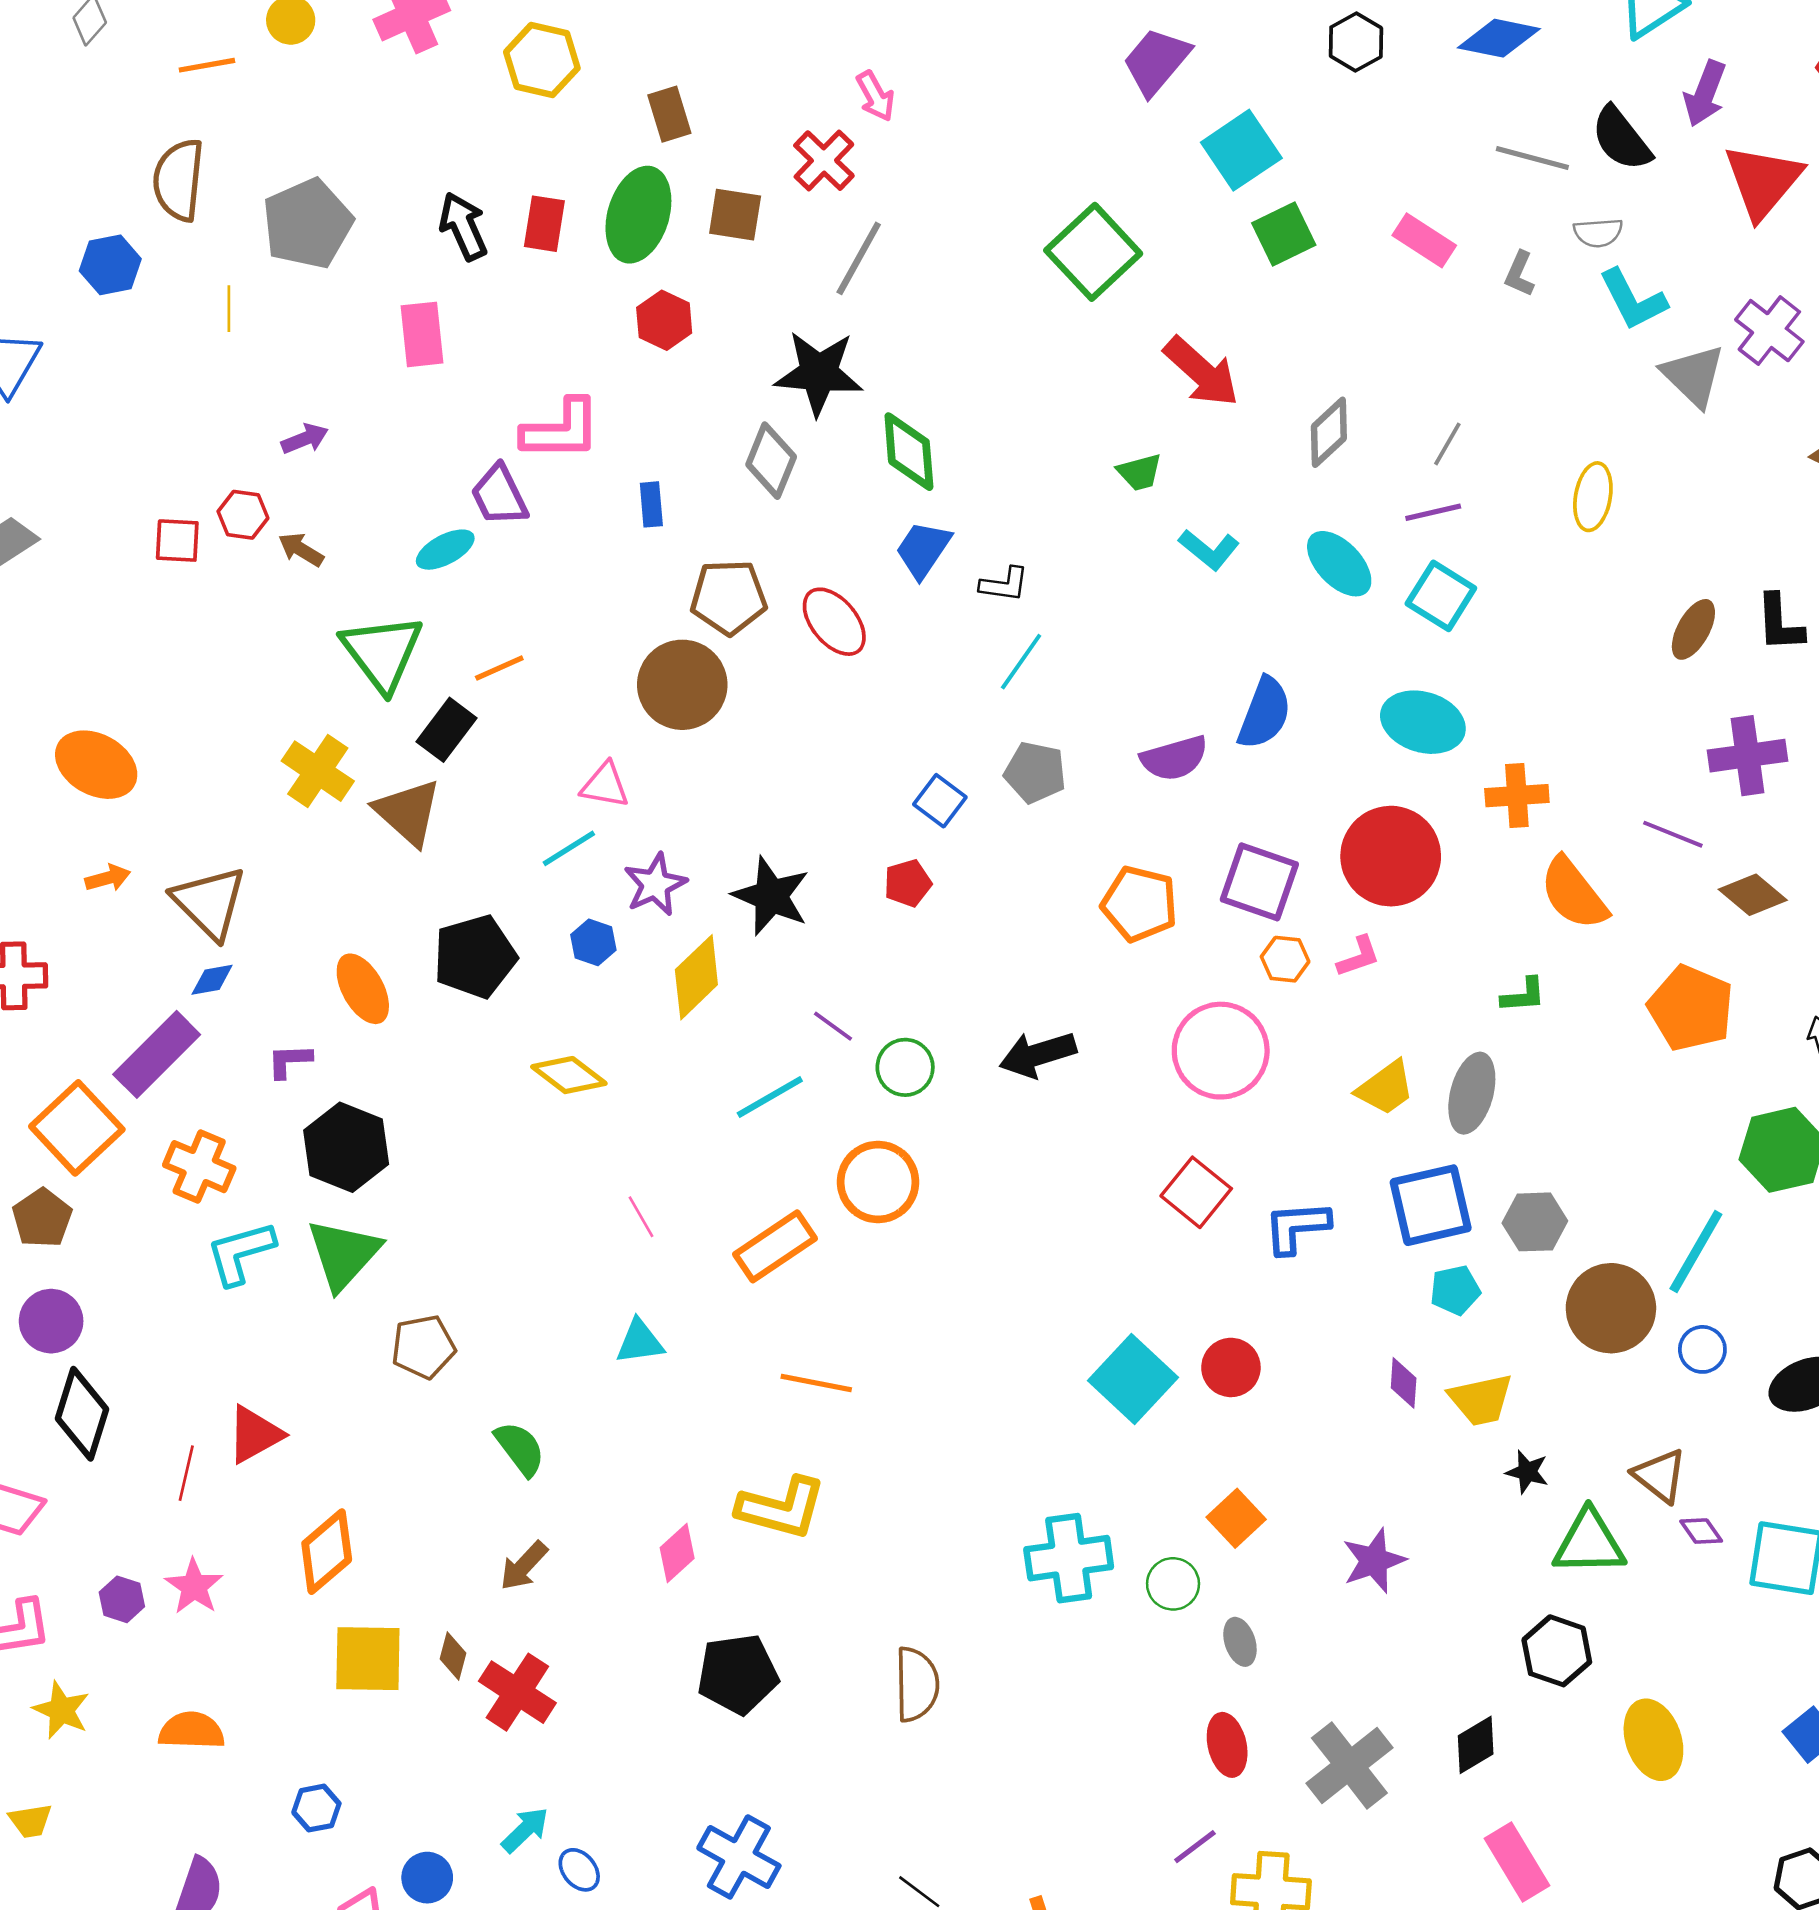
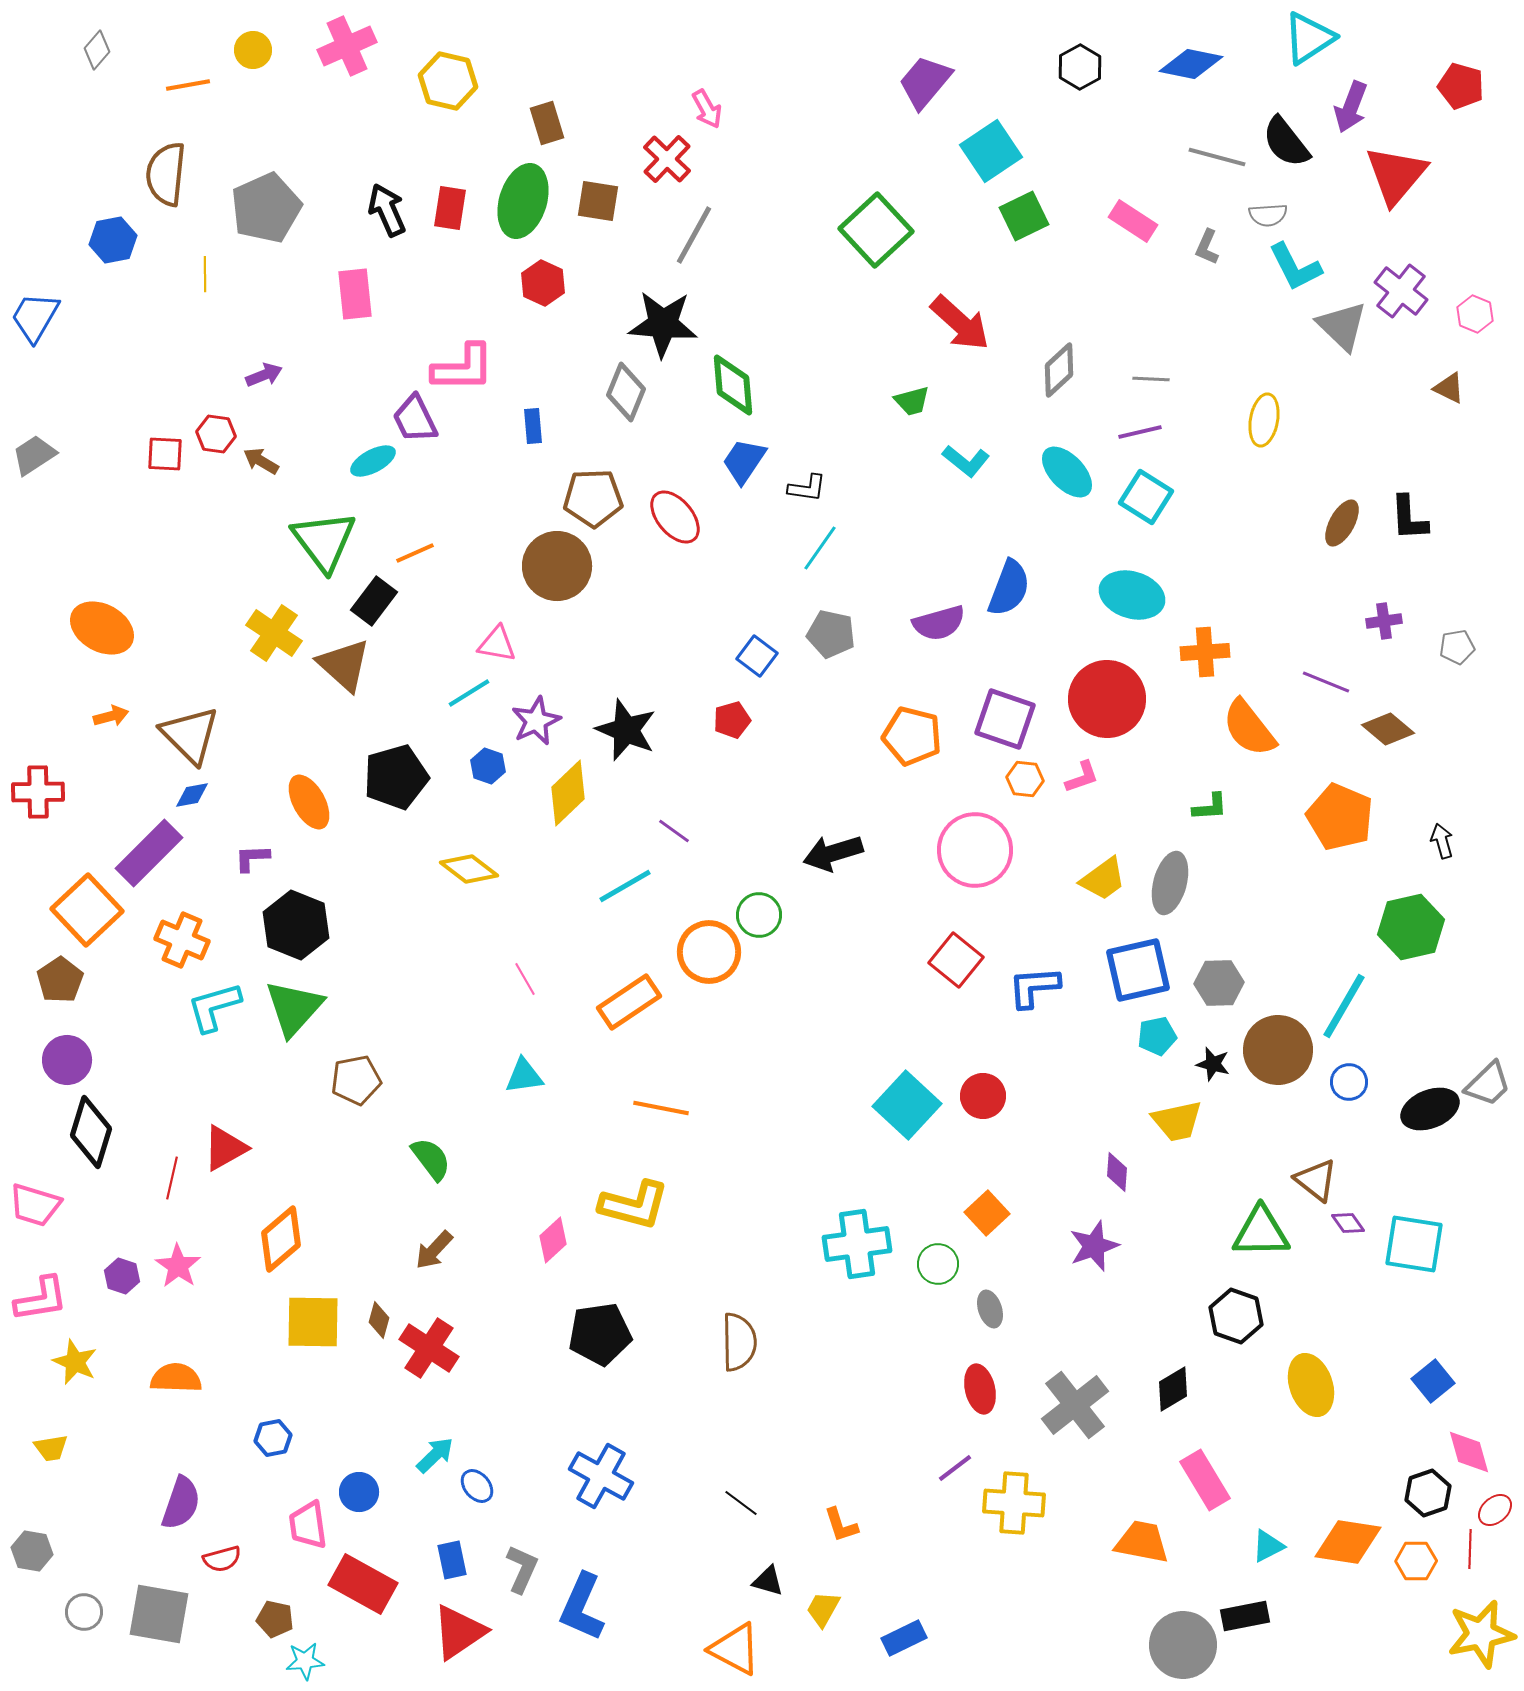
gray line: (1447, 444) -> (1151, 379), turned 63
purple cross: (1747, 756) -> (1384, 621), size x0.6
green circle: (905, 1067) -> (759, 915), moved
purple diamond: (1404, 1383) -> (1117, 1172), moved
black star: (1527, 1472) -> (1213, 1064), moved

